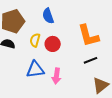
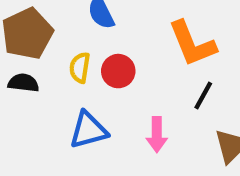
black line: (90, 60) -> (203, 95), turned -32
pink arrow: (56, 76) -> (157, 135), moved

